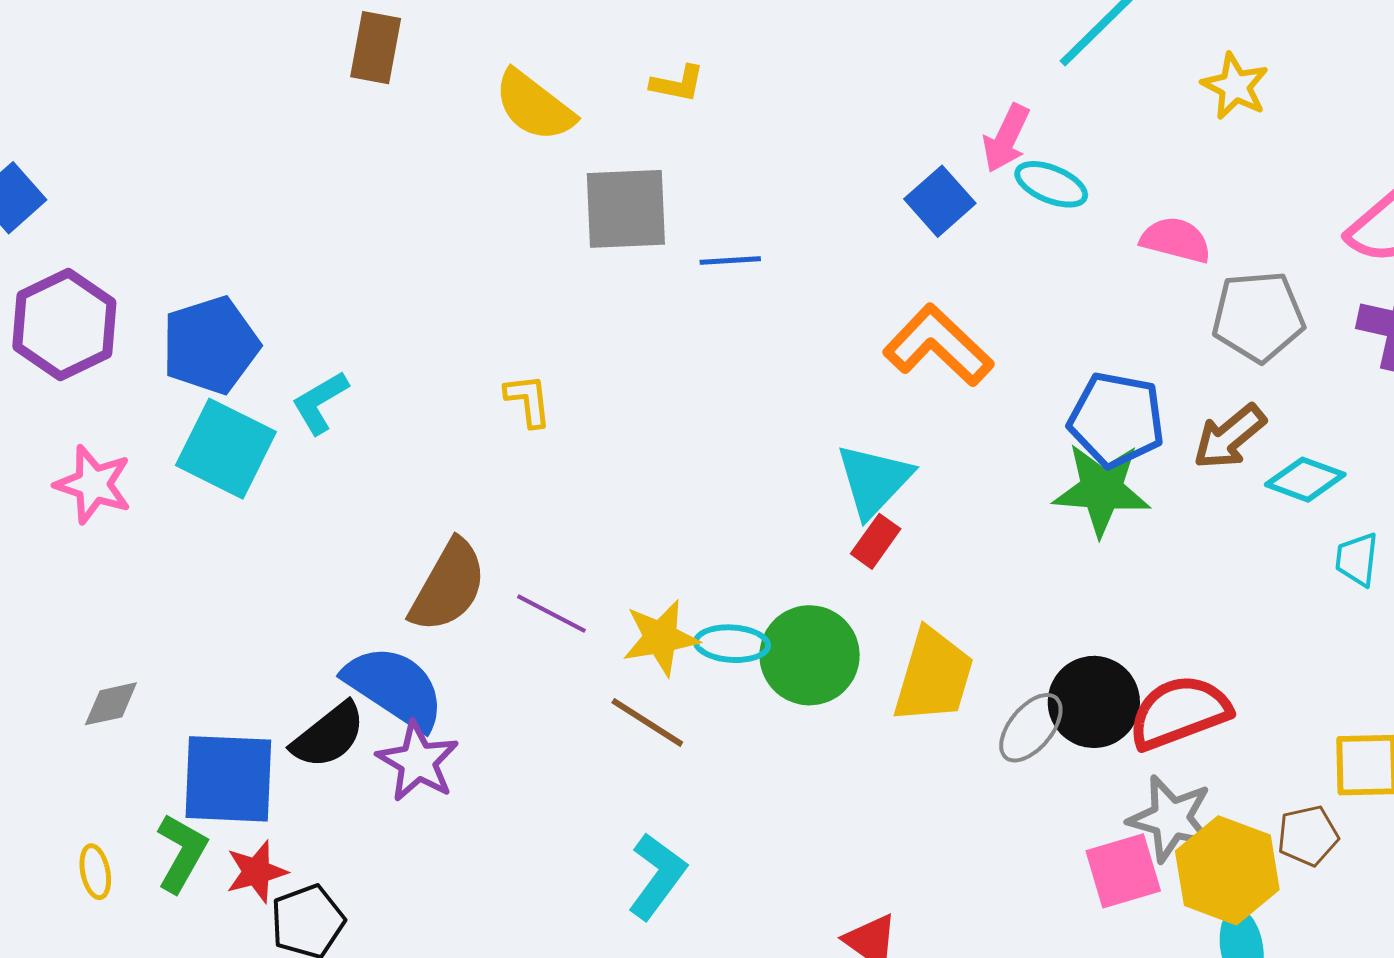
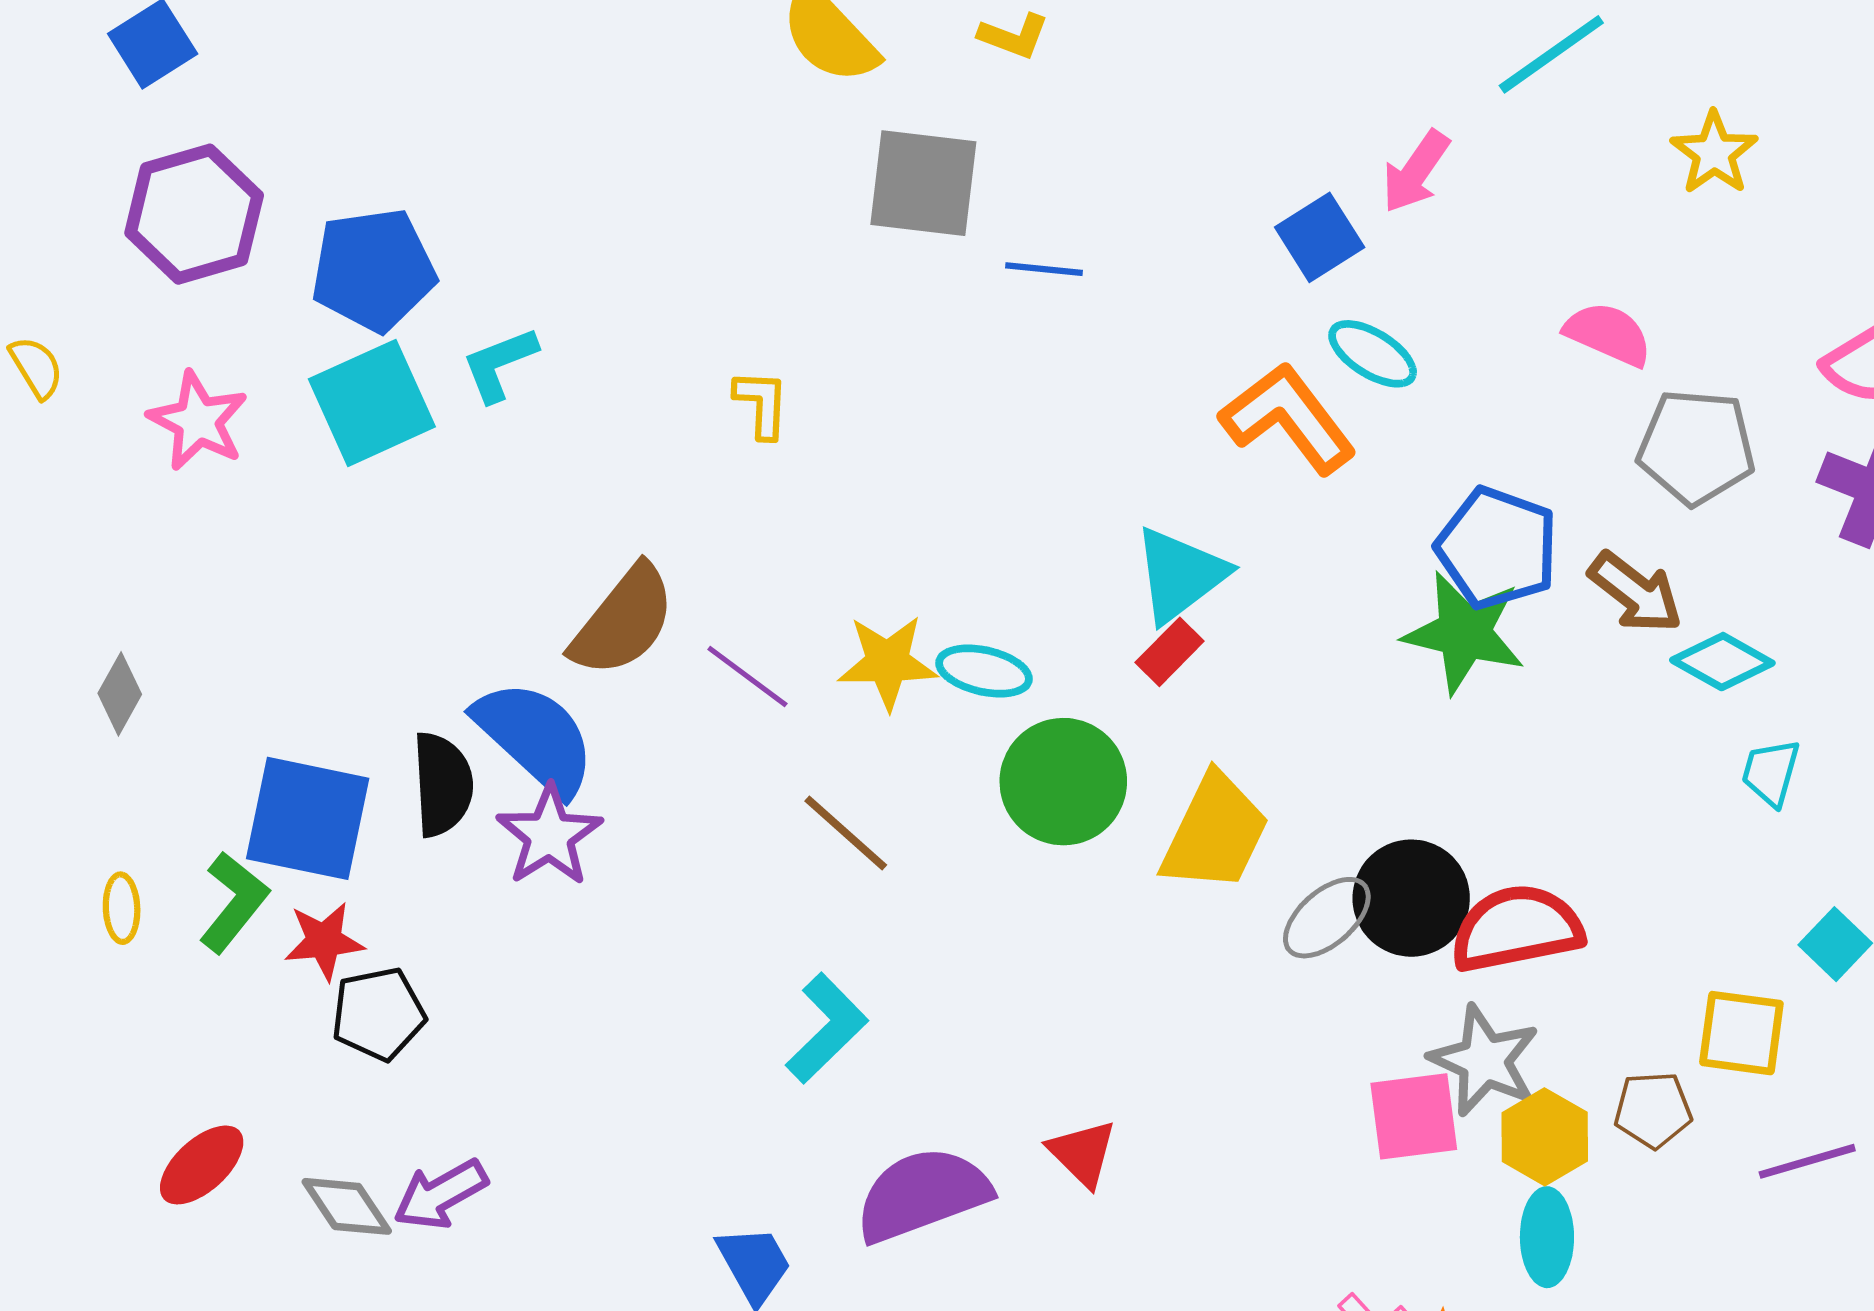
cyan ellipse: (1051, 184) -> (1373, 354), moved
brown arrow: (1229, 437) -> (1636, 592), turned -112
cyan square: (226, 449) -> (372, 403), turned 30
yellow star: (661, 638) -> (888, 662), moved
cyan ellipse: (732, 644) -> (984, 671), moved
gray diamond: (111, 704) -> (120, 694), moved, turned -58
black semicircle: (329, 735) -> (442, 784), turned -64
yellow hexagon: (1227, 870) -> (1545, 1137), size x0.7

